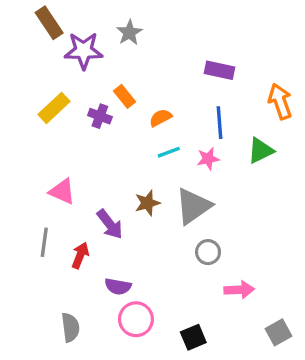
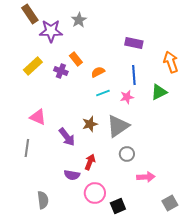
red arrow: (80, 255) -> (90, 162), moved
pink circle: (136, 319) -> (95, 193), moved

